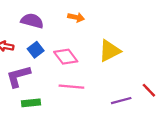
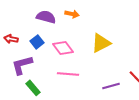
purple semicircle: (32, 21) -> (46, 17), moved
green rectangle: (31, 103) -> (33, 88), turned 56

